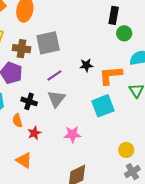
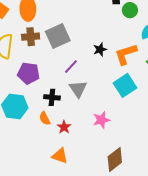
brown cross: (21, 49) -> (31, 37), moved

